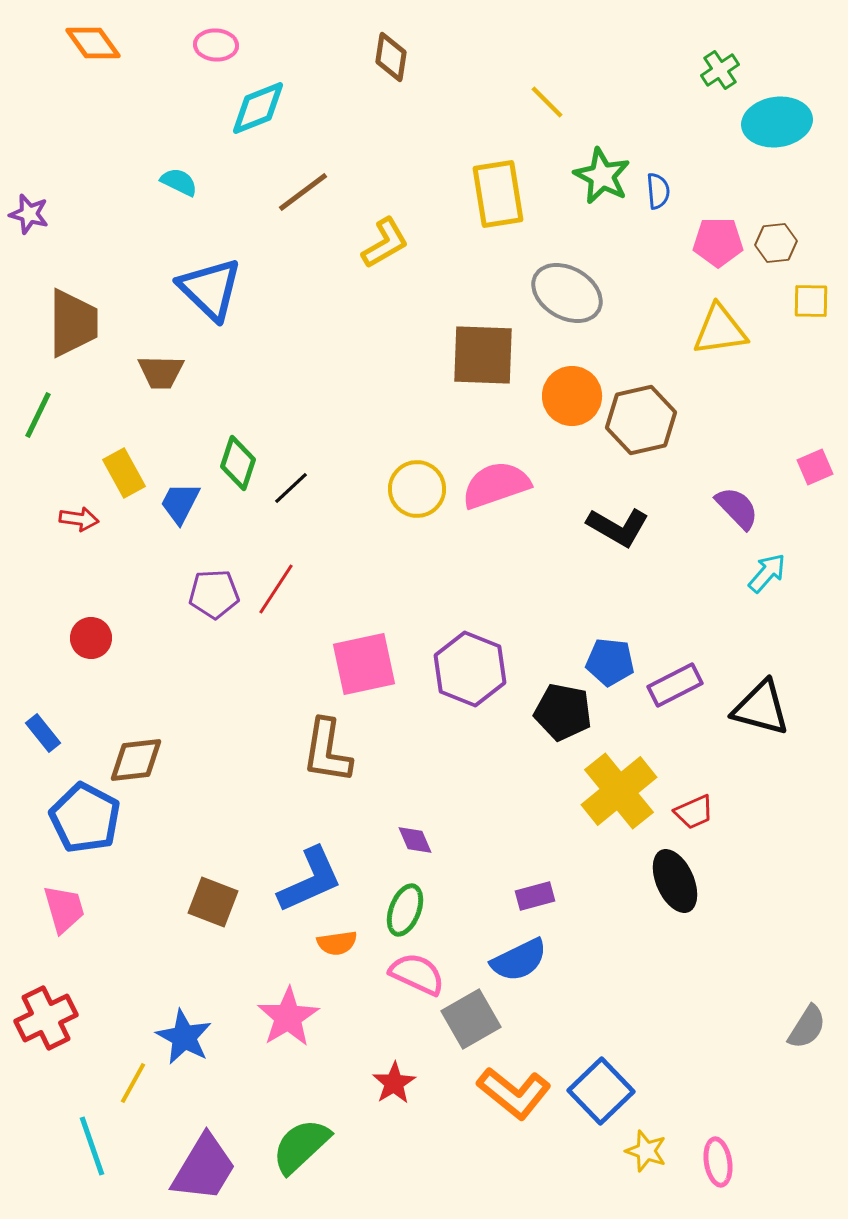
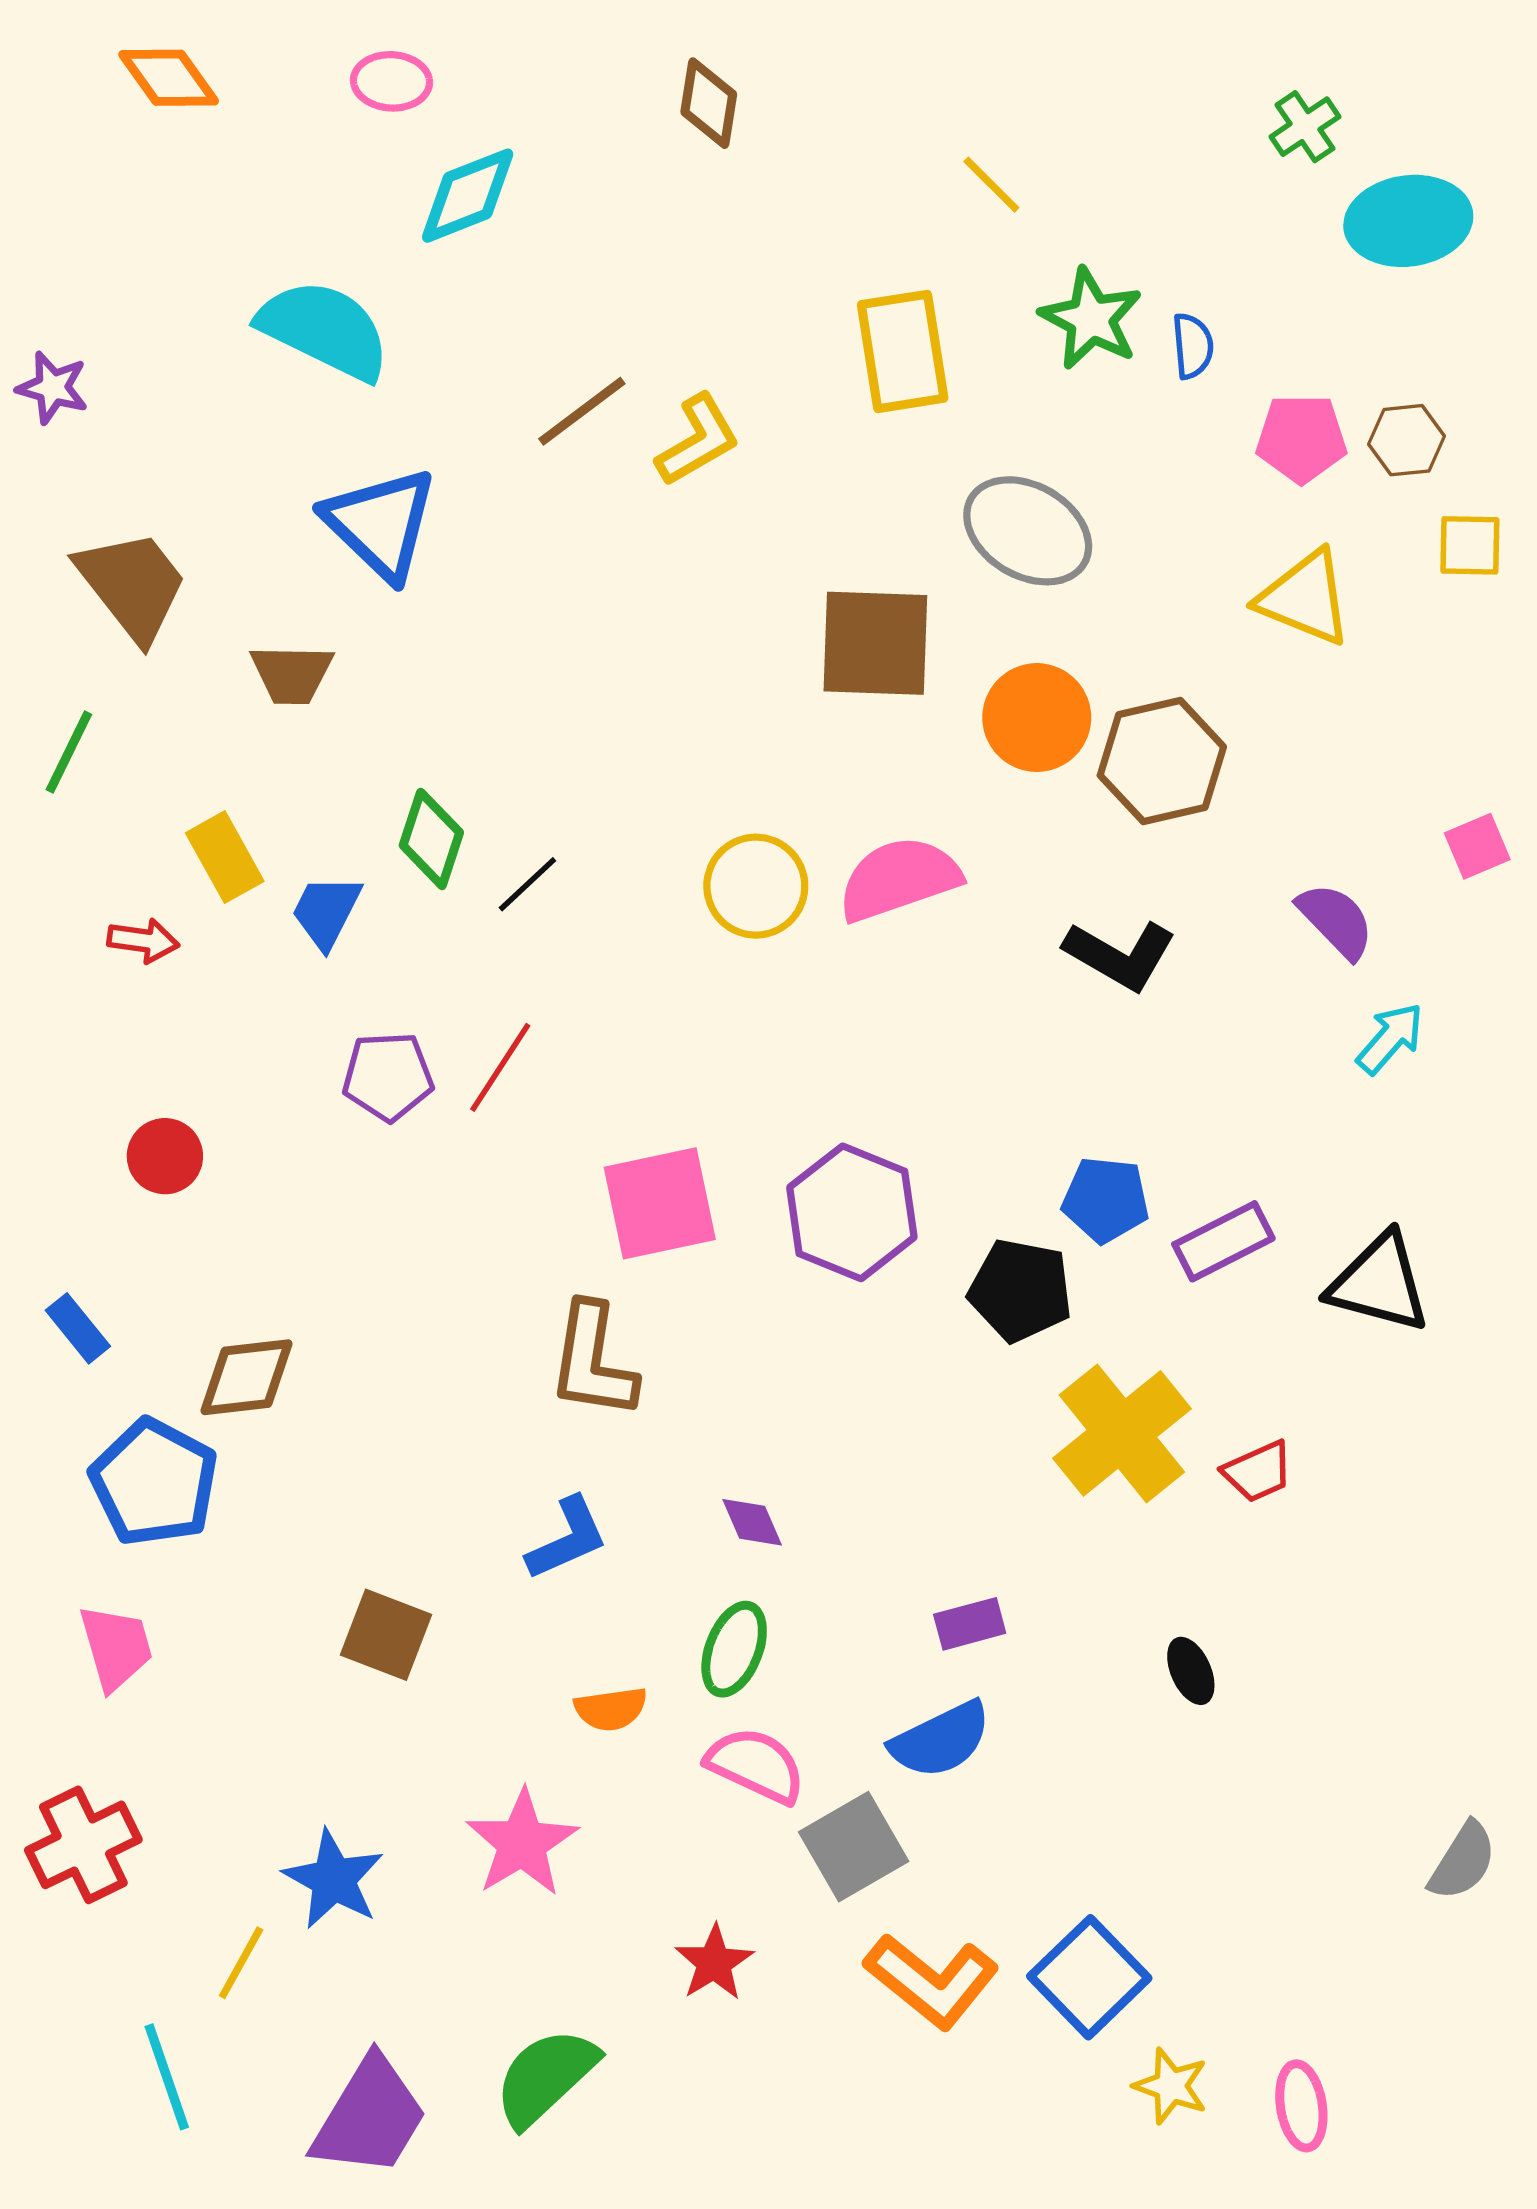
cyan semicircle: (179, 182) -> (324, 330), size x2.0
brown line: (303, 192) -> (582, 411), moved
brown trapezoid: (73, 323) -> (132, 585), turned -38
yellow triangle: (720, 330) -> (1305, 598), turned 30
blue L-shape: (310, 880) -> (567, 1539), moved, size x0.7
black ellipse: (675, 881) -> (1191, 1671), moved, size x0.6

